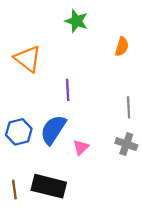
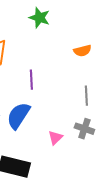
orange semicircle: (122, 47) -> (82, 51), moved, turned 60
pink triangle: (81, 147) -> (55, 138), moved

